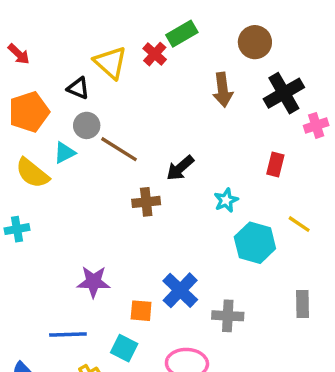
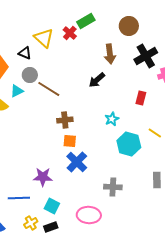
black arrow: (180, 168) -> (97, 80), moved
purple star: (93, 282) -> (43, 177), moved
blue cross: (180, 290) -> (77, 162), moved
orange square: (141, 311) -> (70, 141), moved

